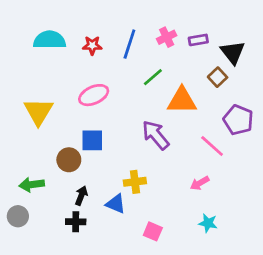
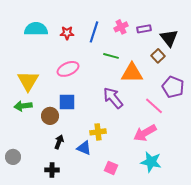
green line: (153, 77) -> (111, 56), turned 56
pink arrow: (200, 183) -> (145, 133), size x1.6
green arrow: (32, 185) -> (23, 106), moved
black cross: (76, 222) -> (52, 170), moved
cyan star: (208, 223) -> (151, 162), size x1.5

